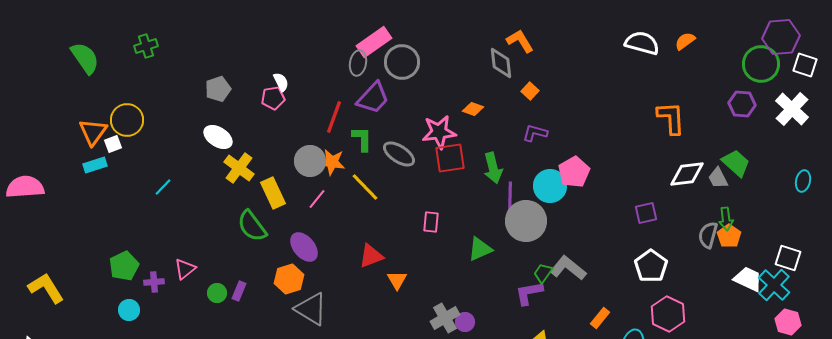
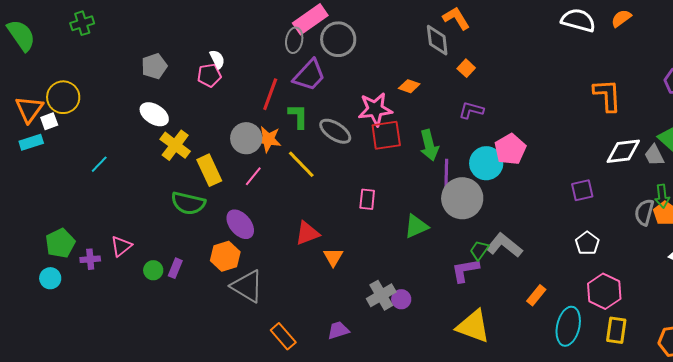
green semicircle: (252, 226) -> (188, 203), turned -40
white pentagon: (651, 266) -> (587, 243), size x0.7
cyan circle: (129, 310) -> (50, 278), moved

